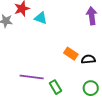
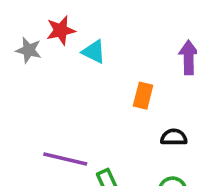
orange rectangle: (71, 54) -> (143, 96), moved, turned 64

